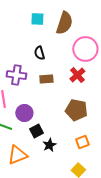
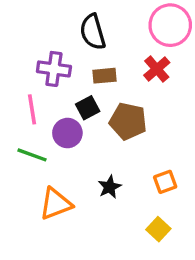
black semicircle: (39, 53) -> (93, 32), size x1.5
brown pentagon: (76, 110) -> (128, 121), moved
black square: (36, 131) -> (88, 108), moved

